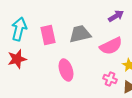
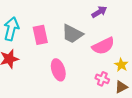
purple arrow: (116, 16) -> (99, 12), moved
gray trapezoid: (80, 34) -> (72, 34), turned -140

